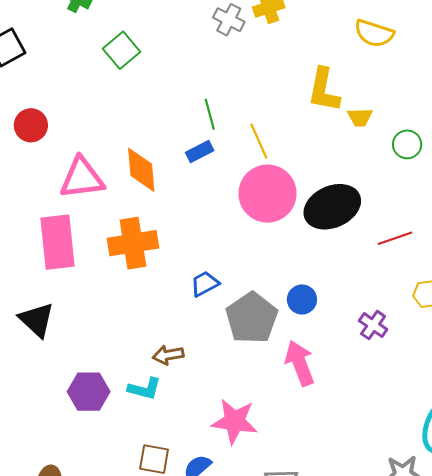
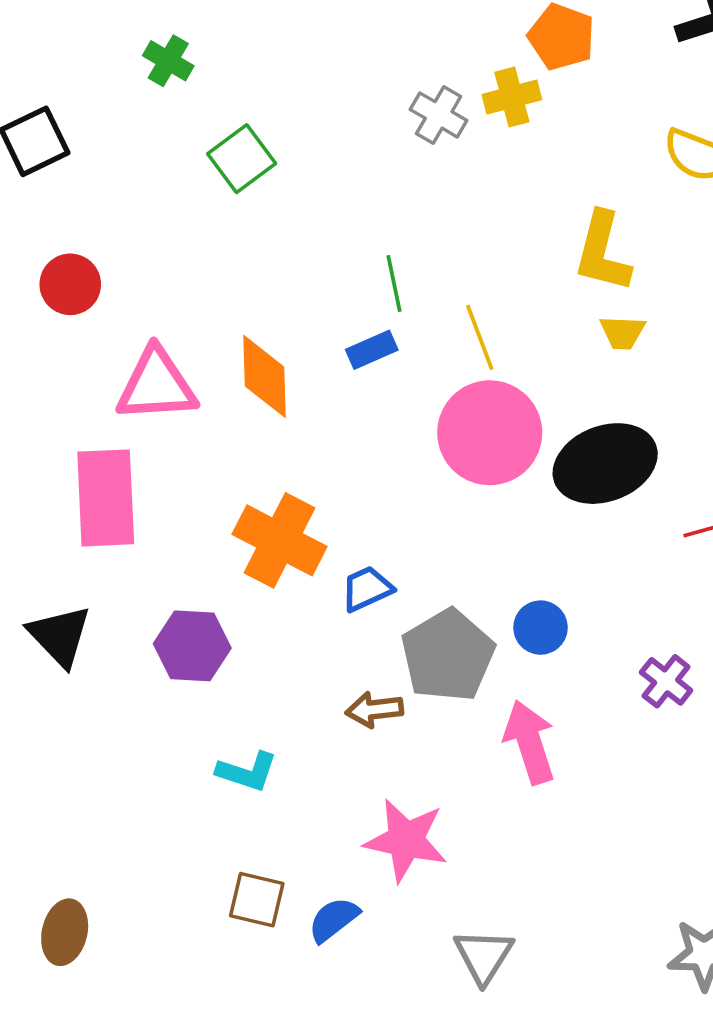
yellow trapezoid: (360, 117) -> (622, 332), moved
orange cross: (133, 243) -> (280, 540), moved, turned 33
brown arrow: (168, 355) -> (374, 710), moved
purple hexagon: (89, 392) -> (192, 646), moved

